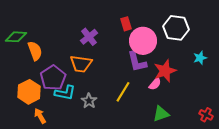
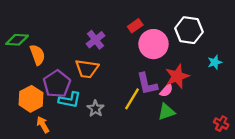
red rectangle: (126, 24) -> (135, 26), turned 72
purple L-shape: (137, 62) -> (147, 84), moved
green triangle: (161, 114) -> (166, 112), moved

